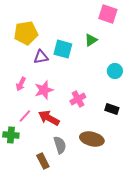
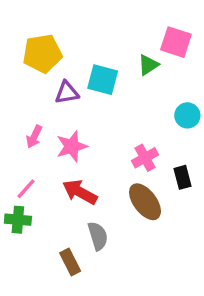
pink square: (108, 14) -> (176, 42), moved
pink cross: (78, 99) -> (145, 158), moved
black rectangle: (112, 109) -> (182, 177), turned 56
pink line: (25, 116) -> (26, 189), moved
brown ellipse: (92, 139) -> (145, 202), moved, turned 40

